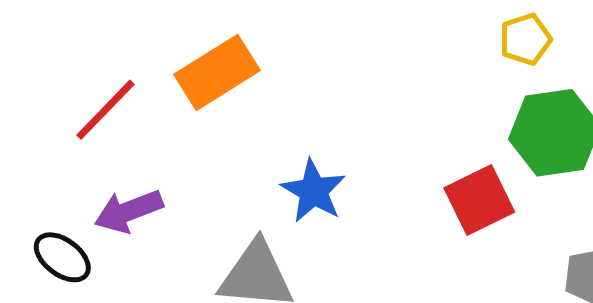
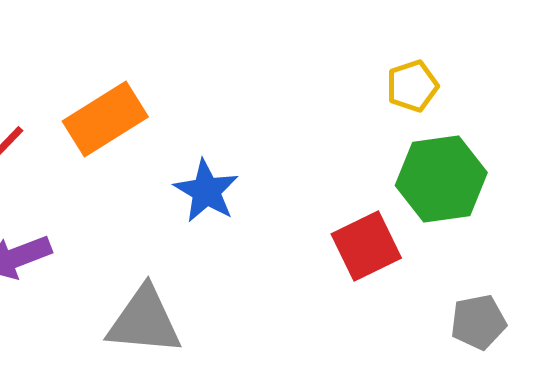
blue star: (313, 191) -> (206, 191), moved

